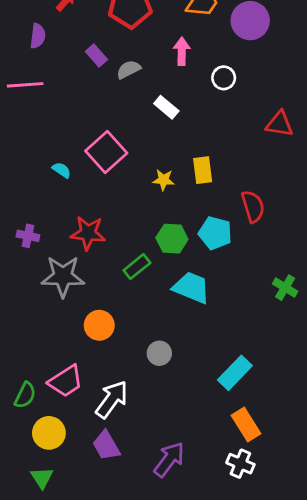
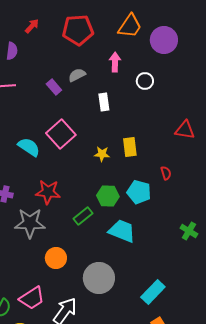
purple rectangle: (96, 55) -> (54, 87), moved
white rectangle: (166, 107) -> (104, 102), turned 42
red triangle: (280, 124) -> (185, 130), moved
cyan semicircle: (61, 170) -> (29, 147), size x1.6
red semicircle: (253, 206) -> (166, 173), size x0.6
gray circle: (159, 353) -> (99, 278), size x1.8

